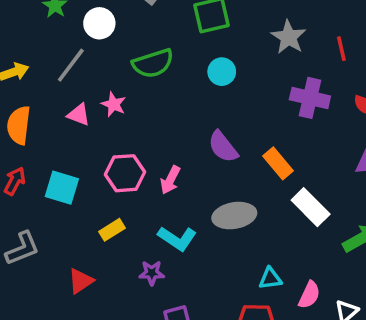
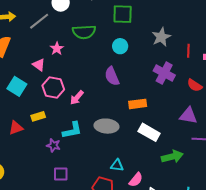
pink triangle: (79, 115) -> (39, 65), moved
purple semicircle: (223, 147) -> (112, 76), moved
orange rectangle: (278, 163) -> (138, 104), turned -72
white rectangle: (311, 207) -> (149, 132), turned -30
cyan L-shape: (177, 238) -> (72, 130), turned -60
red triangle: (81, 281) -> (16, 128), moved

